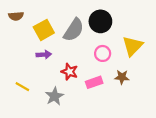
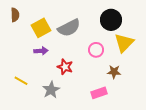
brown semicircle: (16, 16) -> (15, 15), turned -88
black circle: (100, 21) -> (111, 20), moved
gray semicircle: (74, 30) -> (69, 28), turned 30
pink rectangle: (94, 82) -> (99, 93), moved

